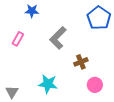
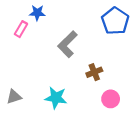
pink rectangle: (18, 39) -> (21, 29), moved
gray triangle: (12, 92) -> (14, 97), moved, turned 40

